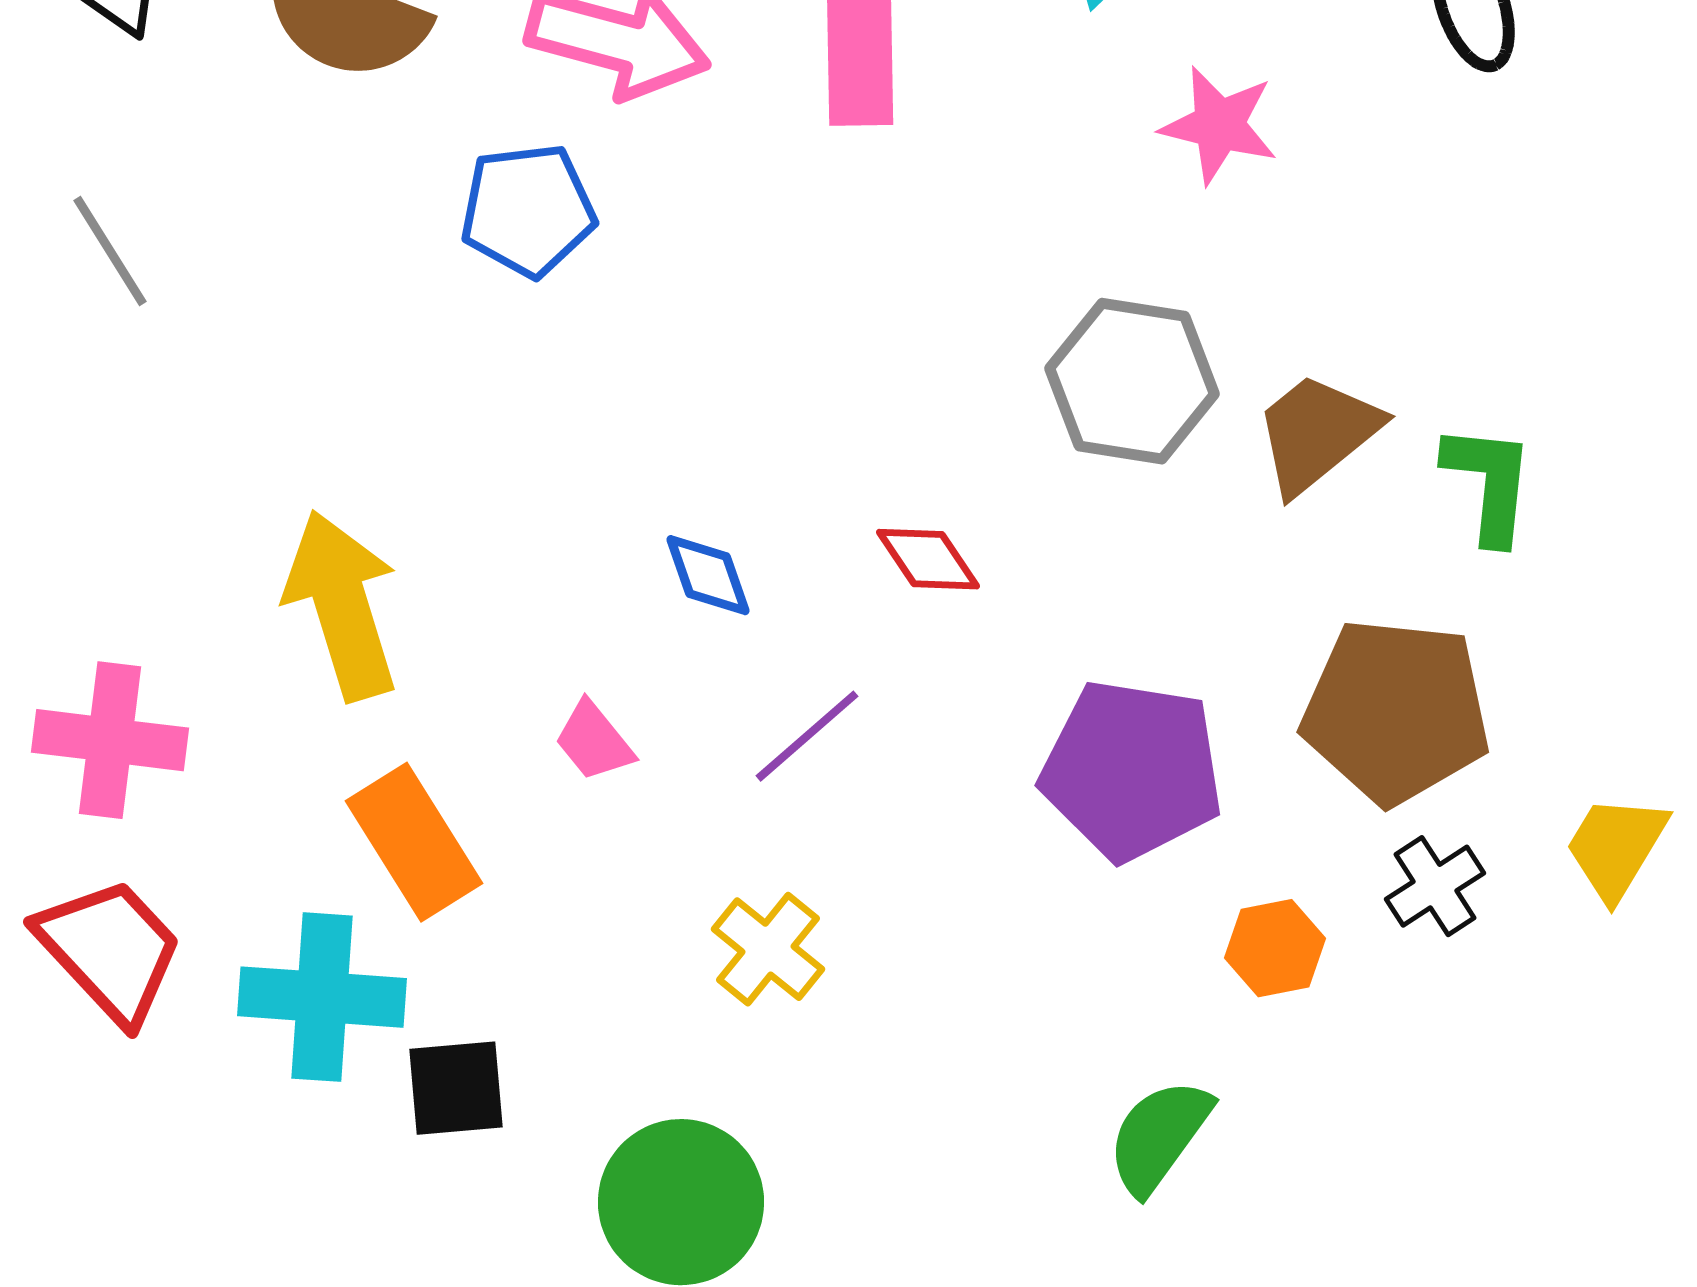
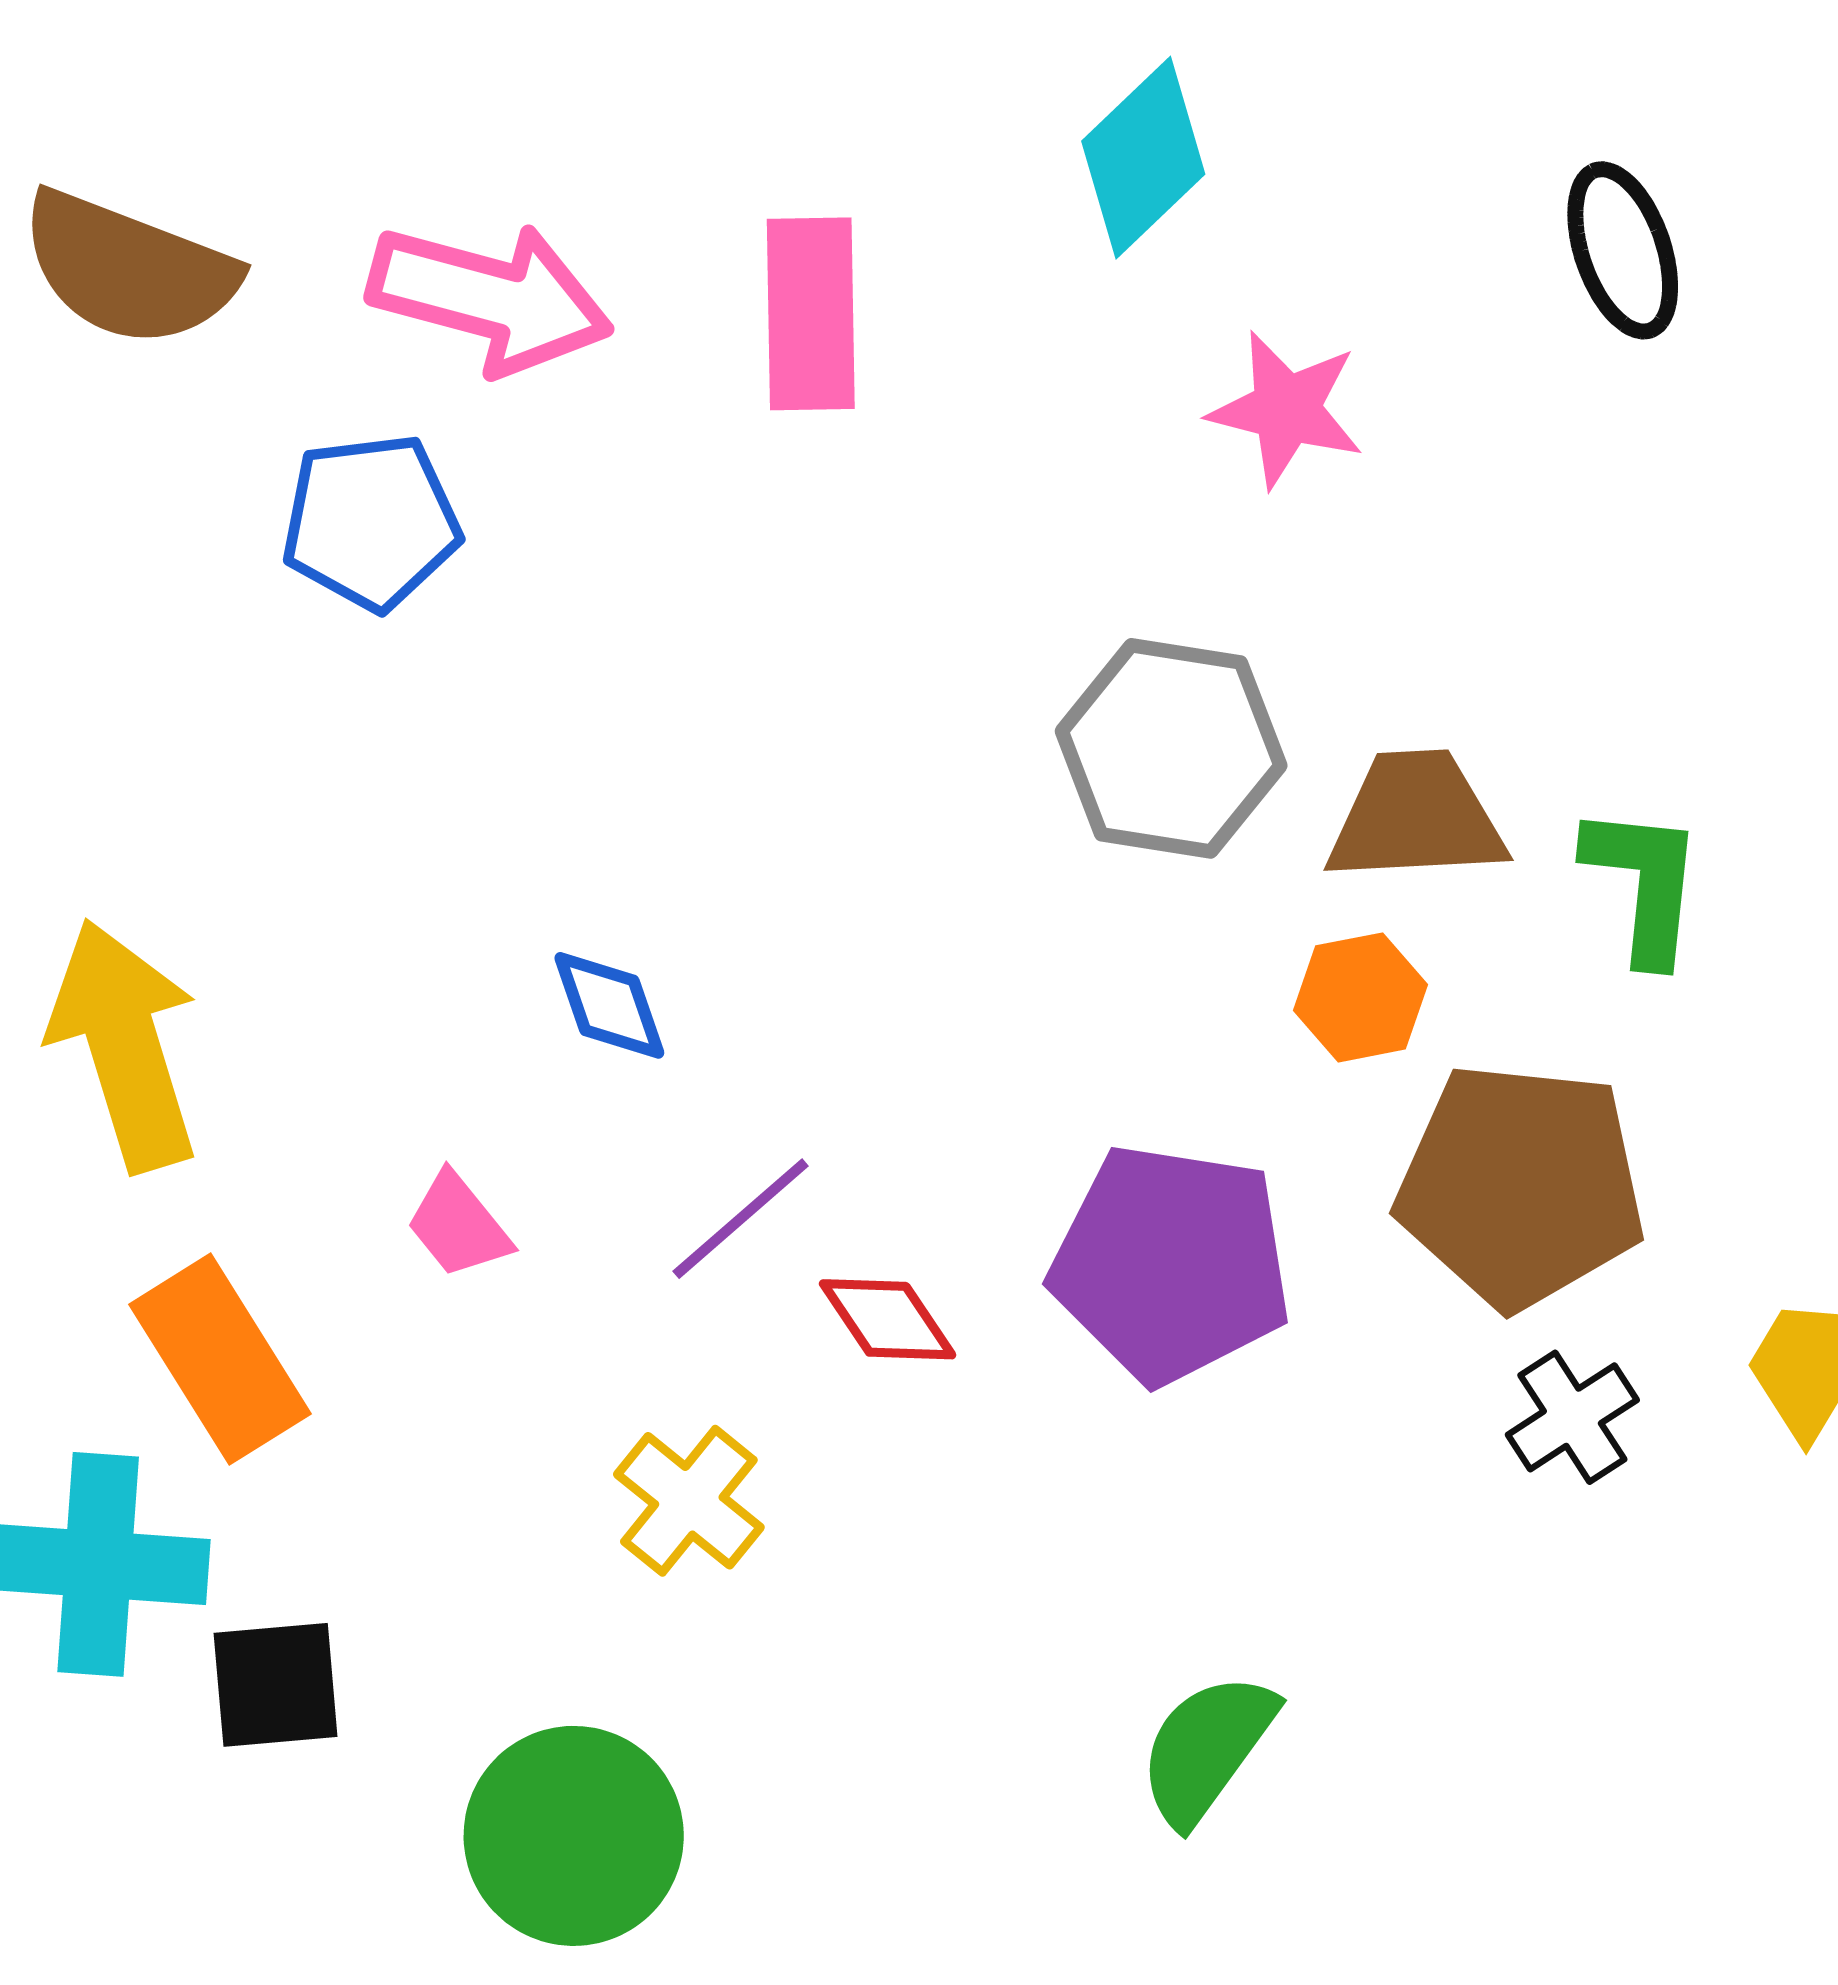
brown trapezoid: (1317, 433) -> (1416, 817), turned 36
red diamond: (928, 559) -> (888, 1319), moved
orange hexagon: (1275, 948) -> (1360, 997), moved

